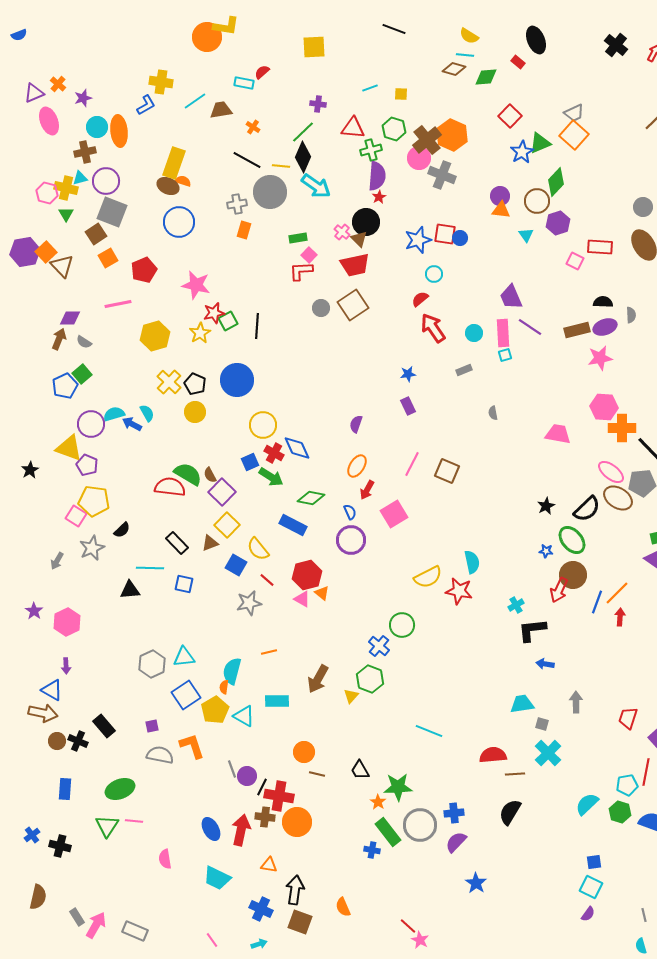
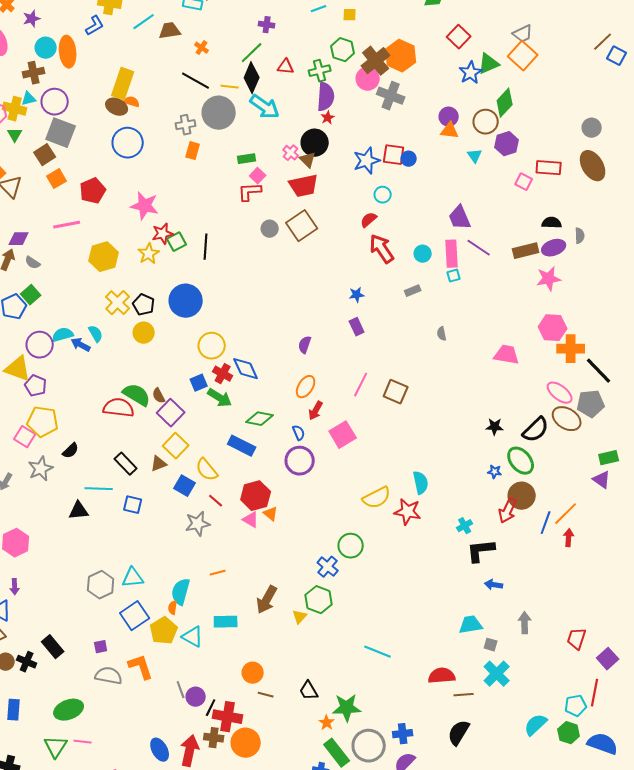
red triangle: (353, 128) -> (286, 67), moved, size x0.7
black star: (546, 506) -> (495, 427), turned 30

